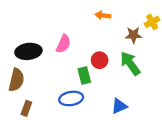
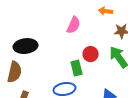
orange arrow: (103, 15) -> (106, 11), moved
pink semicircle: (63, 44) -> (74, 25), moved

